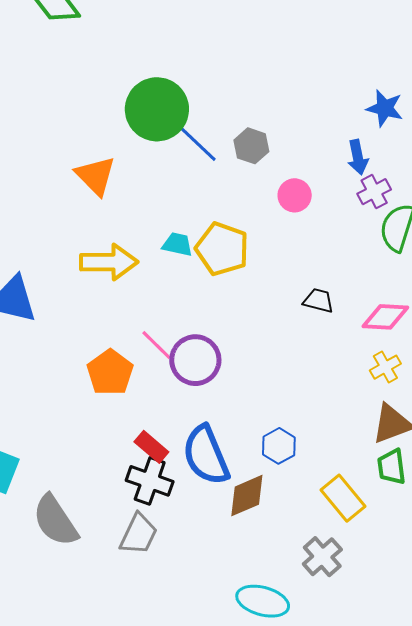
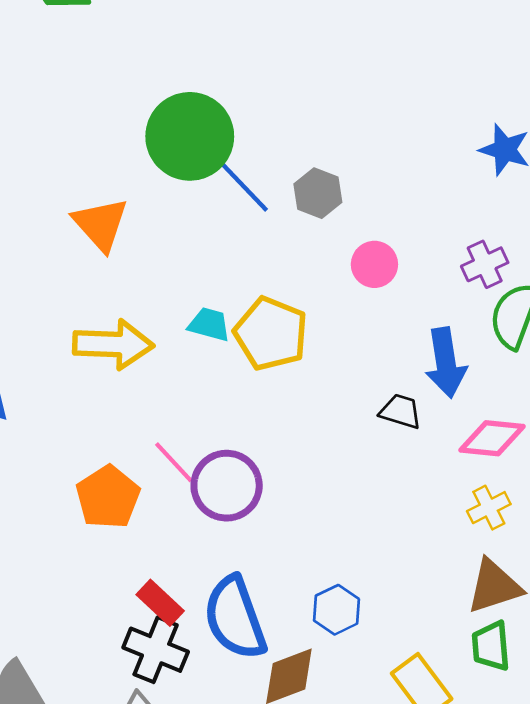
blue arrow: (358, 157) -> (446, 363), moved, size x1.4

